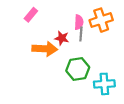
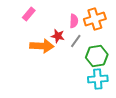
gray line: (81, 34) -> (76, 41), moved, turned 32
green hexagon: (78, 69) -> (97, 56), moved

